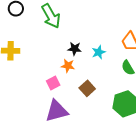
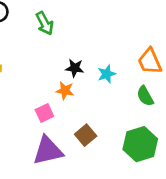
green arrow: (51, 16) -> (45, 23), size x0.7
brown square: (87, 88) -> (86, 135), moved

